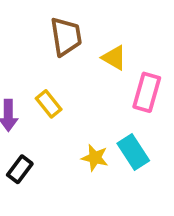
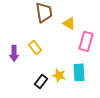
cyan rectangle: (133, 152) -> (79, 72), turned 30
black rectangle: (20, 169) -> (41, 81), moved

